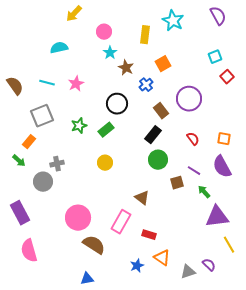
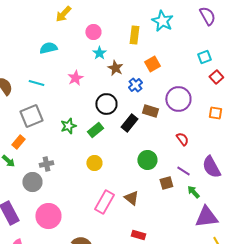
pink star: (76, 84) -> (75, 78), moved
brown rectangle: (161, 111) -> (150, 111), turned -35
black rectangle: (153, 135) -> (129, 123), moved
orange square: (224, 139) -> (215, 113), moved
pink circle: (78, 218) -> (48, 216), moved
pink rectangle: (121, 222) -> (104, 202), moved

